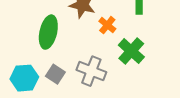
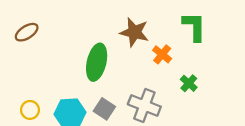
green cross: (131, 51) -> (189, 83), size x0.6

